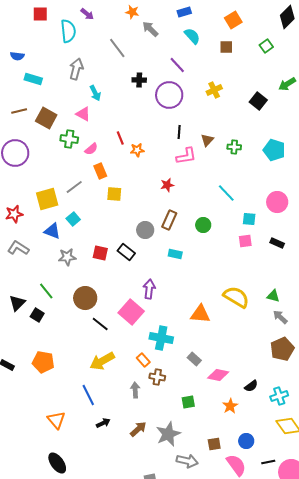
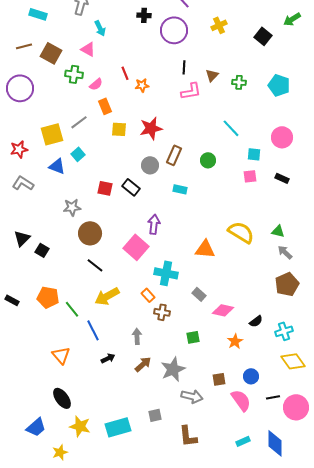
red star: (167, 185) -> (151, 128), moved, size x1.6
gray star: (67, 257) -> (72, 207), moved
green line: (46, 291) -> (72, 309), moved
black line: (100, 324) -> (95, 265), moved
gray arrow: (135, 390) -> (137, 336), moved

